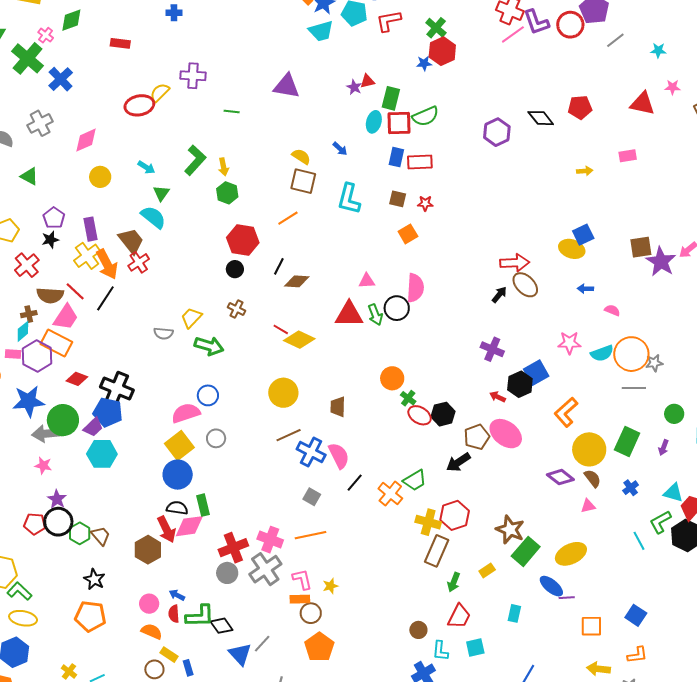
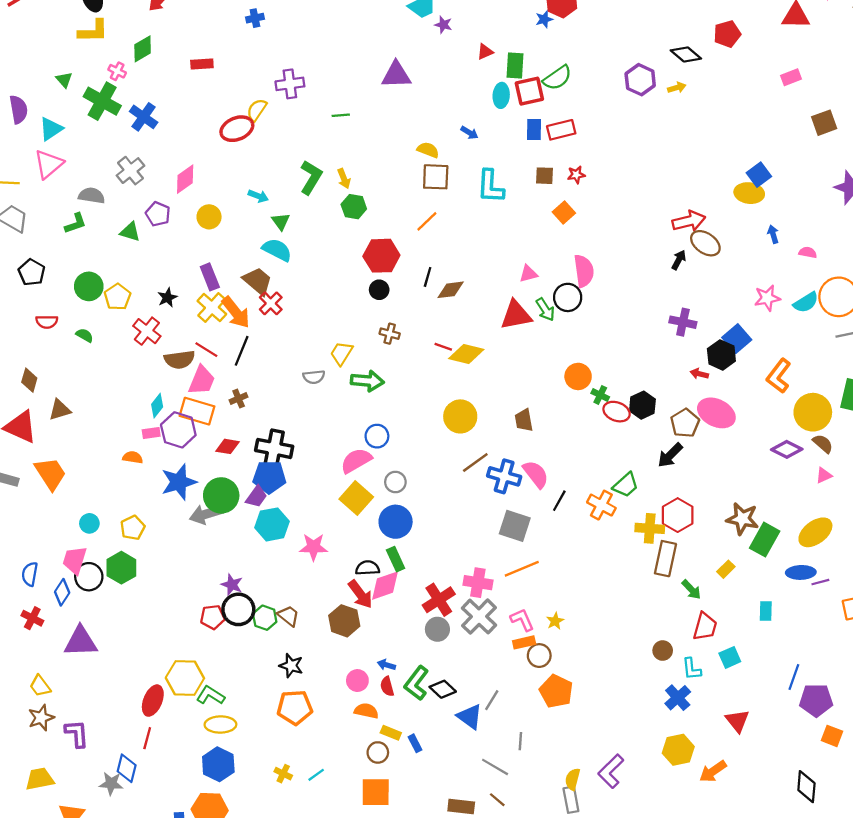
purple star: (354, 87) -> (443, 25), moved
yellow arrow: (585, 171) -> (677, 88), moved
purple pentagon: (54, 218) -> (158, 214), moved
brown square: (641, 247) -> (824, 123), moved
blue arrow: (585, 289) -> (773, 234), turned 84
brown cross: (29, 314) -> (239, 398), moved
pink star: (43, 465) -> (314, 547), moved, size x1.4
blue circle: (178, 475) -> (396, 522), moved
gray square: (312, 497) -> (515, 526), size x1.6
green arrow: (454, 582) -> (691, 590), turned -54
blue ellipse: (551, 586) -> (801, 572), turned -30
green L-shape: (200, 616) -> (416, 683), turned 140

